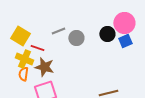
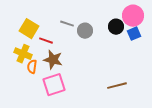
gray line: (58, 31) -> (67, 24), turned 40
yellow cross: (24, 59) -> (23, 54), moved

